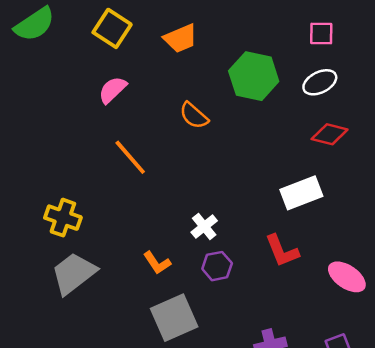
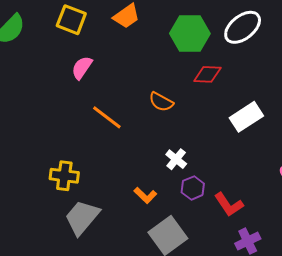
white ellipse: (320, 82) -> (243, 27), size x1.4
orange semicircle: (194, 116) -> (161, 102), moved
red diamond: (330, 134) -> (207, 74), moved
red L-shape: (282, 251) -> (229, 205), moved

